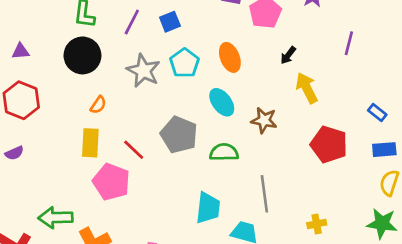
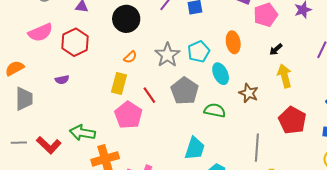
cyan pentagon: (184, 63) -> (199, 52), moved
gray star: (143, 71) -> (167, 55), moved
gray line: (264, 194) -> (257, 148), moved

